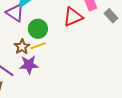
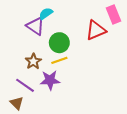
brown star: (22, 47) -> (33, 61), moved

